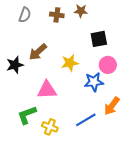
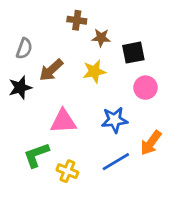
brown star: (81, 11) -> (101, 38), moved
gray semicircle: (25, 15) -> (24, 49), moved
yellow star: (70, 63) -> (94, 71), moved
blue star: (94, 82) -> (115, 120), moved

